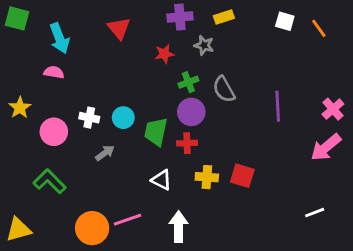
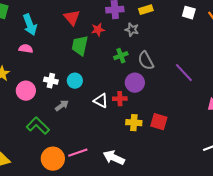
red star: (164, 54) -> (98, 30), moved
purple line: (278, 106) -> (184, 73), turned -40
purple circle: (191, 112) -> (135, 83), moved
green trapezoid: (156, 132) -> (80, 46), moved
white triangle: (162, 180) -> (101, 101), moved
green L-shape: (50, 181) -> (38, 126), moved
white arrow: (179, 227) -> (114, 158), turned -65

